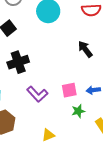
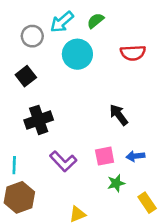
black arrow: (85, 49) -> (119, 115), moved

